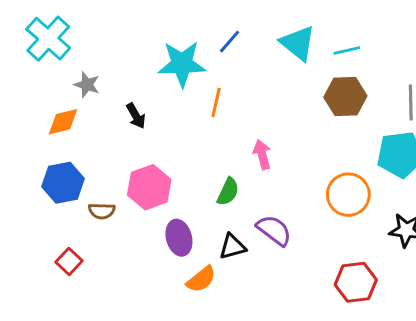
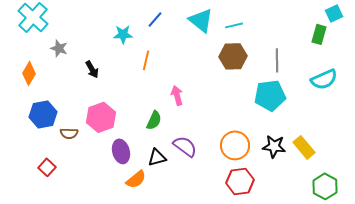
cyan star: (182, 64) -> (123, 34), size x0.6
orange diamond: (63, 122) -> (29, 73), moved, turned -45
orange circle: (348, 195) -> (235, 145), moved

